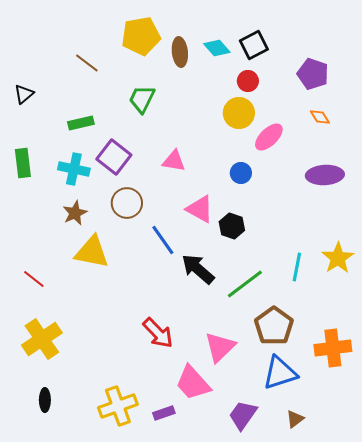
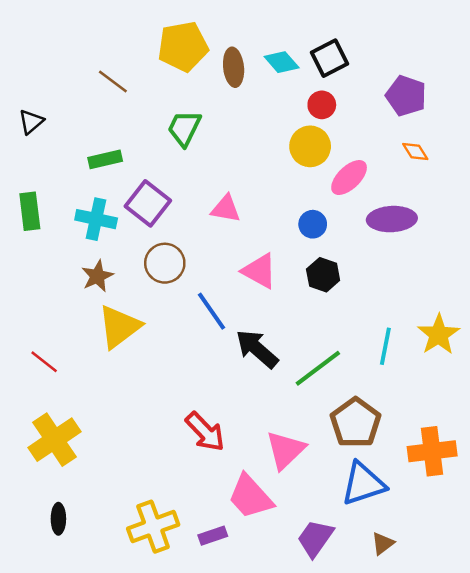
purple ellipse: (325, 175) -> (392, 219), moved
black hexagon: (232, 226) -> (323, 275), moved
yellow triangle: (92, 252) -> (119, 327), turned -48

